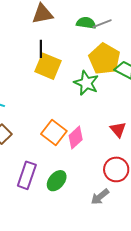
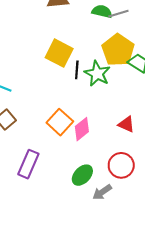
black line: (41, 49) -> (77, 70), moved
red triangle: (118, 130) -> (126, 124), turned -30
green ellipse: (57, 181) -> (82, 175), moved

